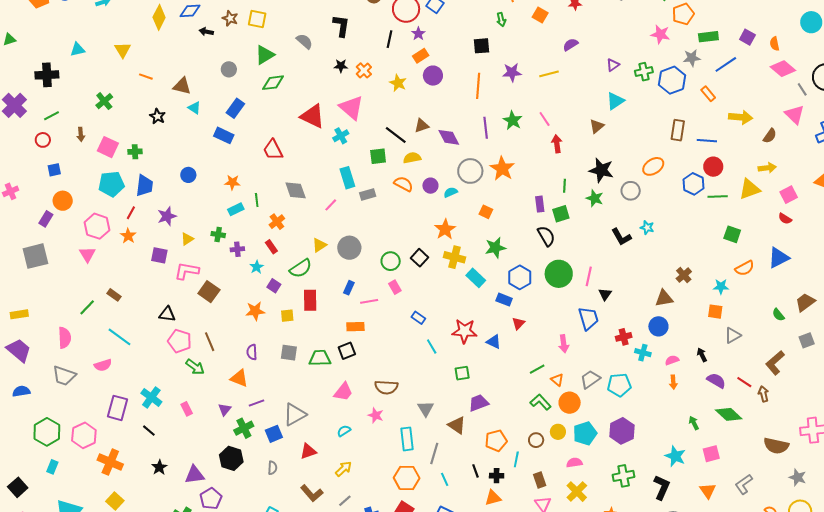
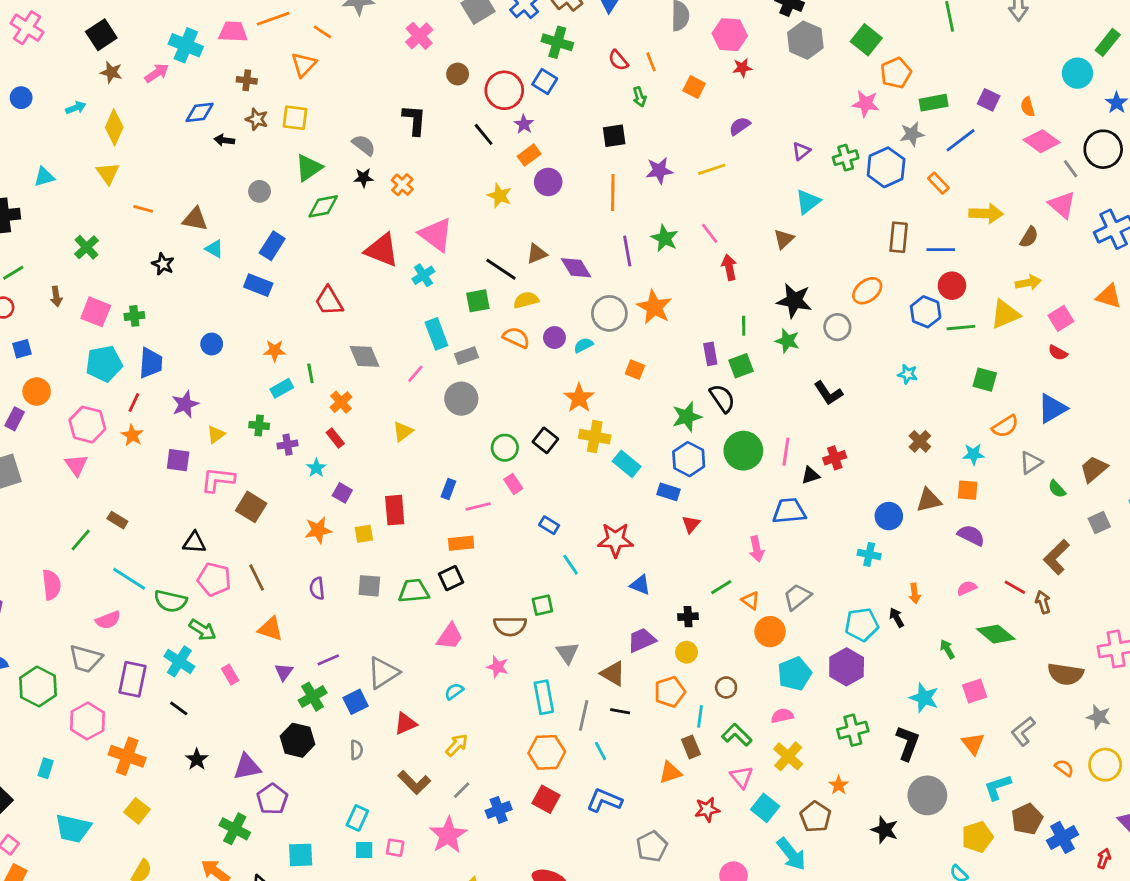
yellow diamond: (159, 17) -> (114, 127), moved
black line: (389, 39) -> (484, 134), turned -48
black star: (341, 66) -> (363, 178), moved
orange cross: (364, 70) -> (402, 185), moved
cyan star: (647, 228) -> (908, 374), moved
gray circle: (349, 248) -> (461, 399), moved
green star: (495, 248) -> (687, 417), moved
green semicircle: (301, 268) -> (170, 601), moved, turned 50
black triangle: (605, 294) -> (810, 475), turned 40
brown triangle: (664, 298) -> (929, 500), moved
blue trapezoid: (588, 318) -> (789, 511), turned -75
gray triangle: (733, 335) -> (1031, 463), moved
red cross: (624, 337) -> (835, 458), moved
blue triangle: (494, 342) -> (640, 585), moved
black arrow: (702, 355) -> (897, 618), moved
pink semicircle: (672, 360) -> (967, 588), moved
green arrow: (195, 367) -> (202, 630), moved
green square: (462, 373) -> (542, 605), moved
gray trapezoid: (64, 376) -> (86, 659), moved
orange triangle: (239, 378) -> (270, 629), moved
purple semicircle: (716, 381) -> (971, 535), moved
cyan pentagon: (619, 385) -> (862, 625), moved
green L-shape: (541, 402) -> (737, 735), moved
green hexagon: (47, 432) -> (38, 687), moved
yellow circle: (558, 432) -> (687, 652), moved
black line: (475, 471) -> (620, 711), moved, turned -56
black cross: (497, 476) -> (688, 617), moved
brown rectangle: (540, 480) -> (691, 747), moved

